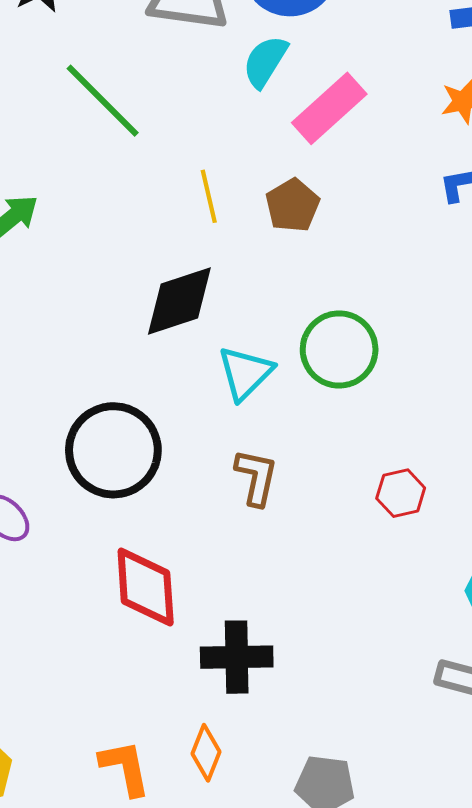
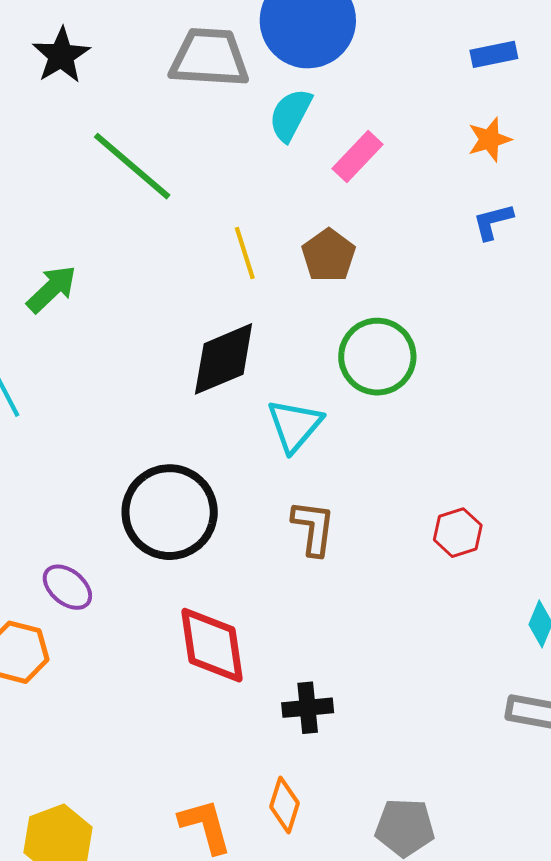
pink rectangle: (329, 108) -> (358, 157), size x0.7
green circle: (339, 349) -> (377, 357), moved
black cross: (237, 657) -> (308, 708), size x0.7

